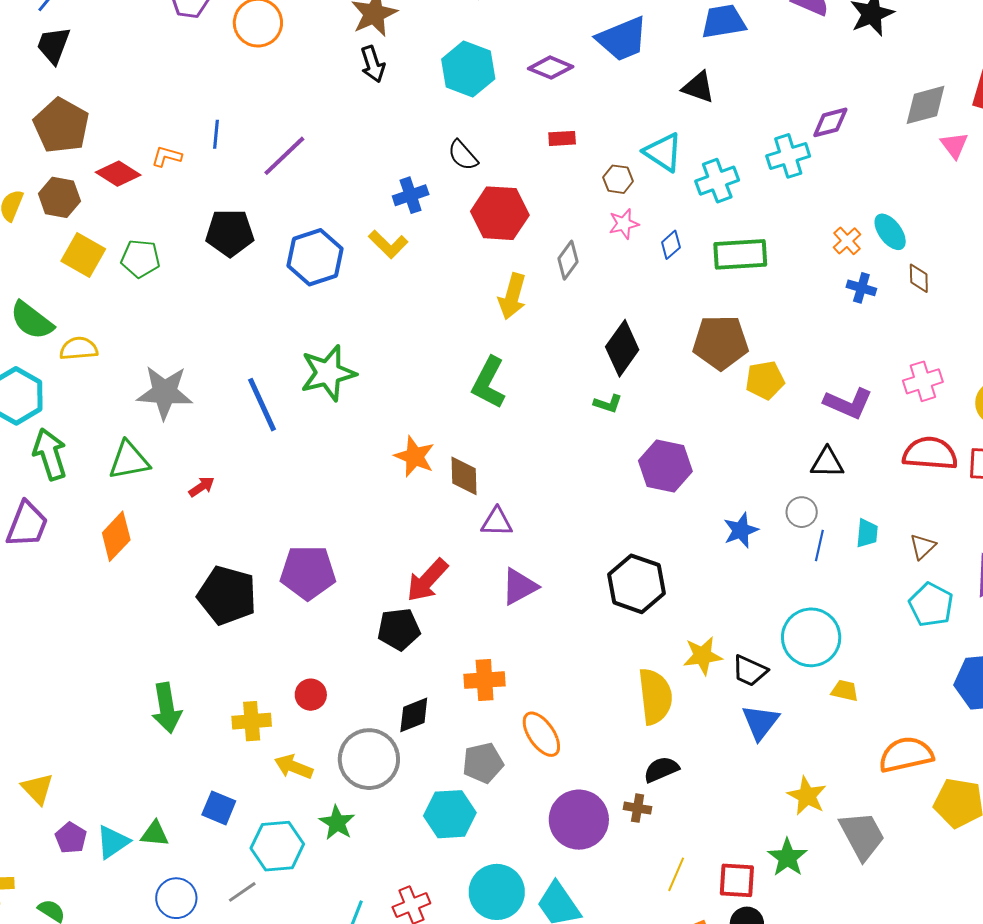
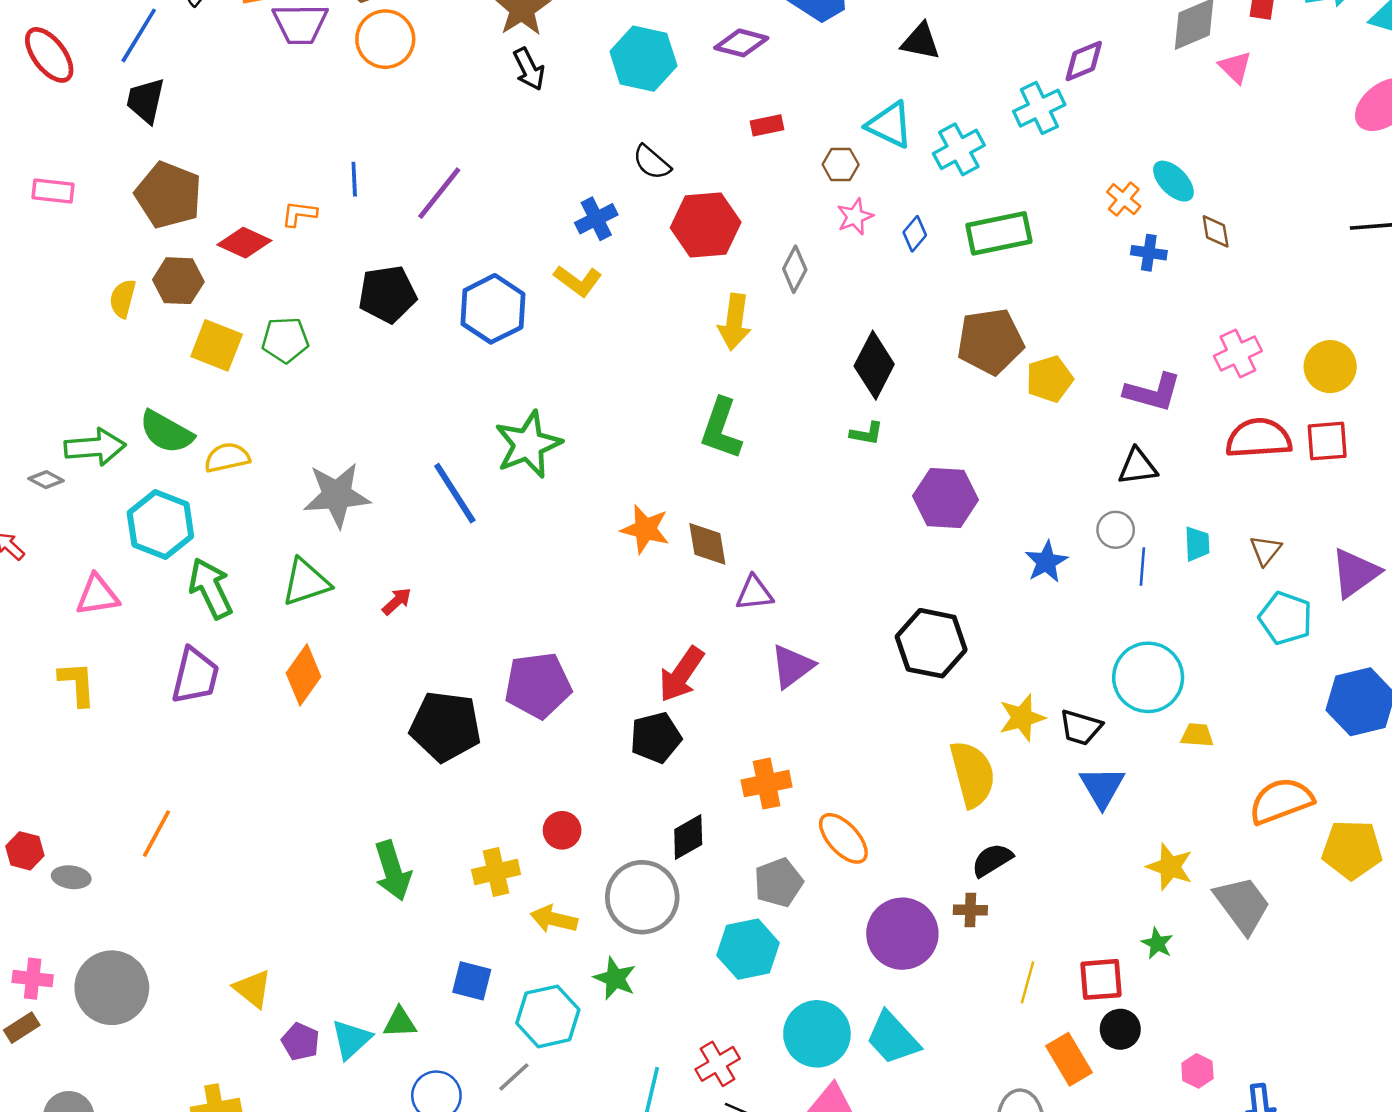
green star: (787, 857) -> (1157, 943), size x0.7

